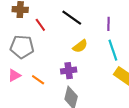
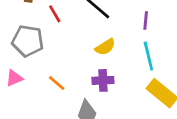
purple cross: (69, 71) -> (103, 80), moved
orange line: (38, 80) -> (57, 83), moved

